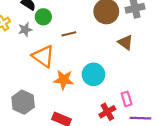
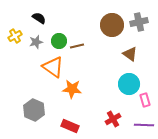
green circle: (43, 17) -> (59, 41), moved
cyan circle: (93, 74) -> (129, 84), moved
pink rectangle: (127, 99) -> (145, 100), moved

